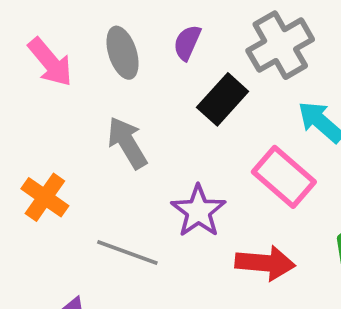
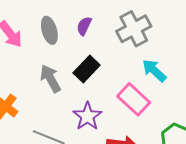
black rectangle: (223, 99) -> (87, 69), moved

